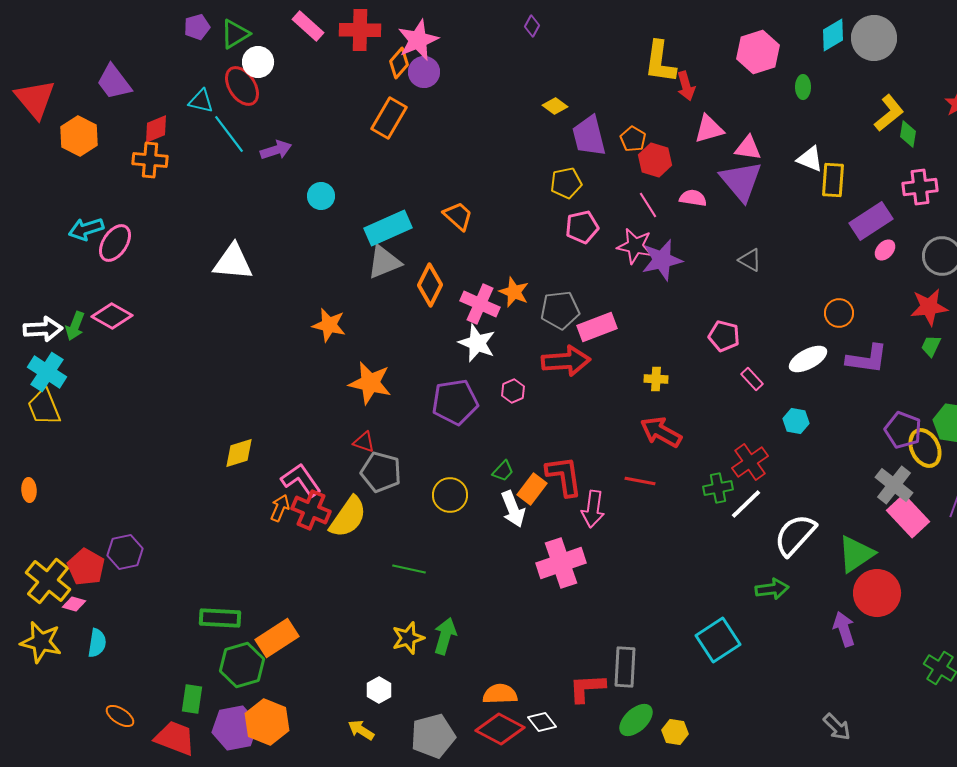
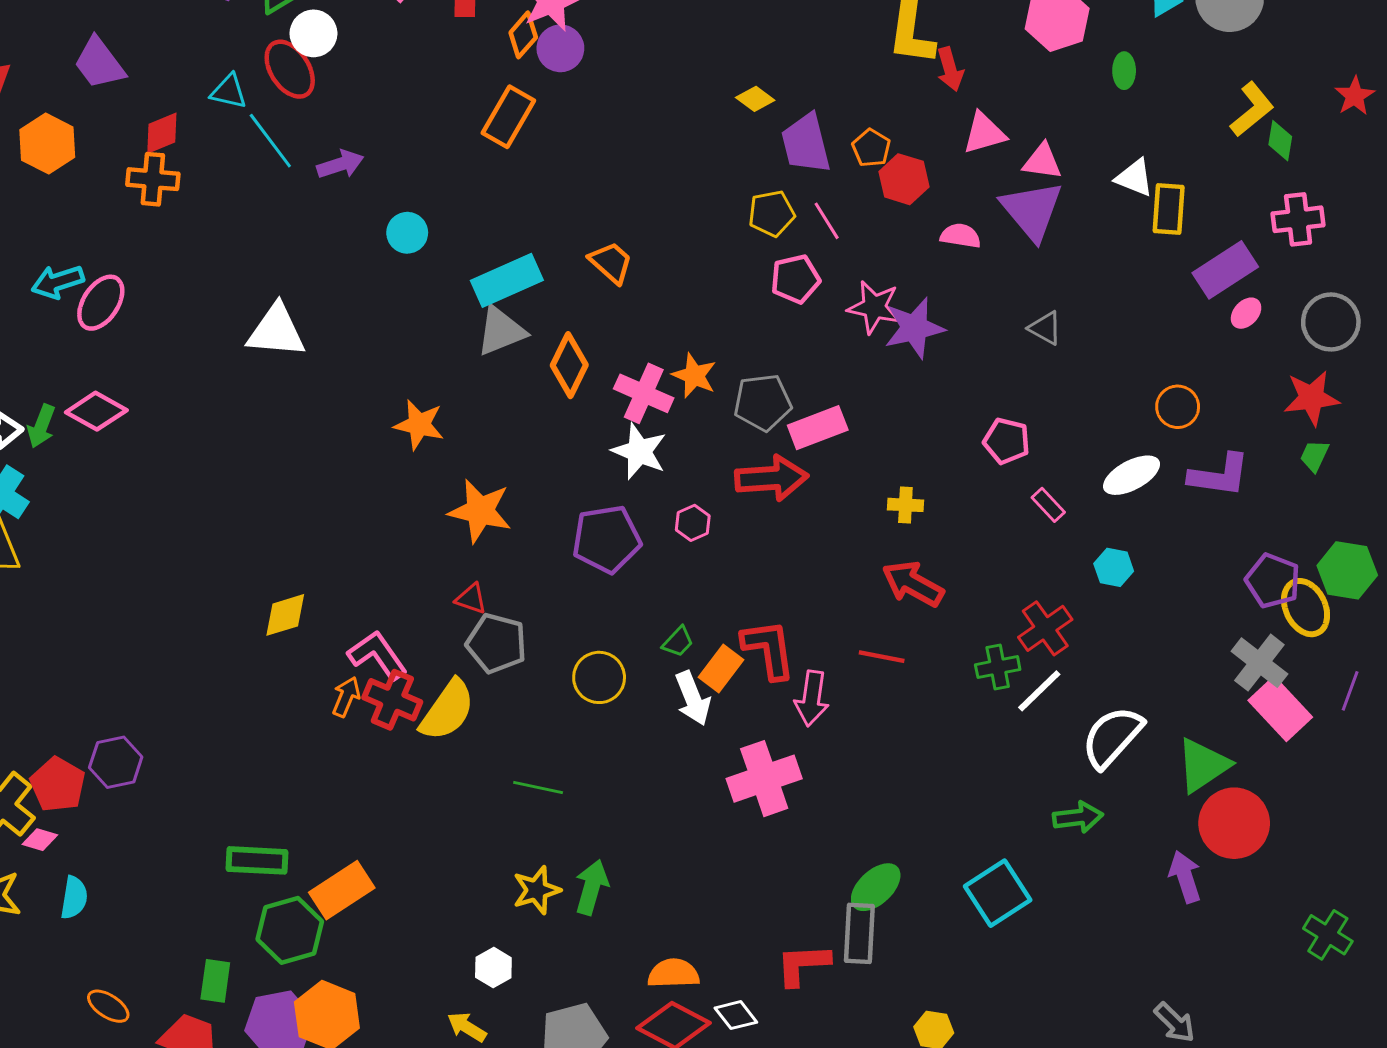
pink line: (648, 205) -> (827, 221), moved
green ellipse: (636, 720) -> (876, 887), moved

